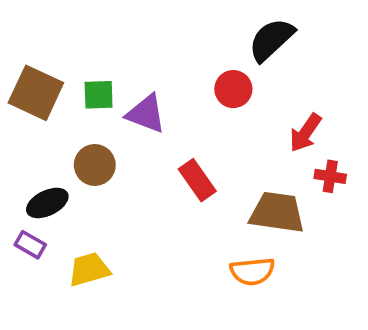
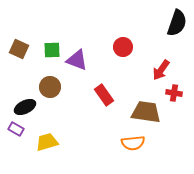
black semicircle: (271, 40) -> (177, 23), moved, turned 152
brown square: (36, 93) -> (19, 49), size x0.7

